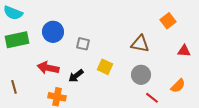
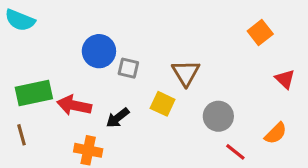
blue circle: (53, 32) -> (99, 51), moved
green rectangle: (17, 40) -> (34, 93), moved
brown triangle: (140, 44) -> (186, 73), moved, turned 48
red triangle: (184, 51) -> (285, 79), turned 40

